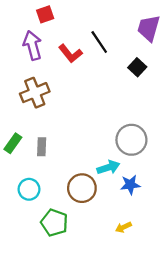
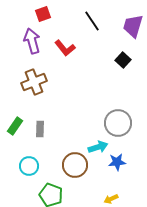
black line: (99, 42) -> (92, 21), moved

